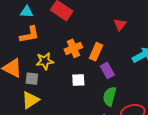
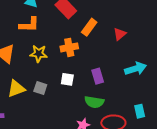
orange rectangle: (96, 52) -> (89, 27), moved
gray square: (32, 79) -> (40, 88), moved
green semicircle: (110, 96) -> (94, 102), turned -108

